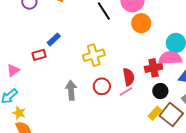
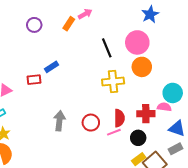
yellow cross: (94, 55) -> (113, 81), moved
pink semicircle: (170, 58) -> (164, 107), size x0.6
black circle: (160, 91) -> (138, 138), moved

